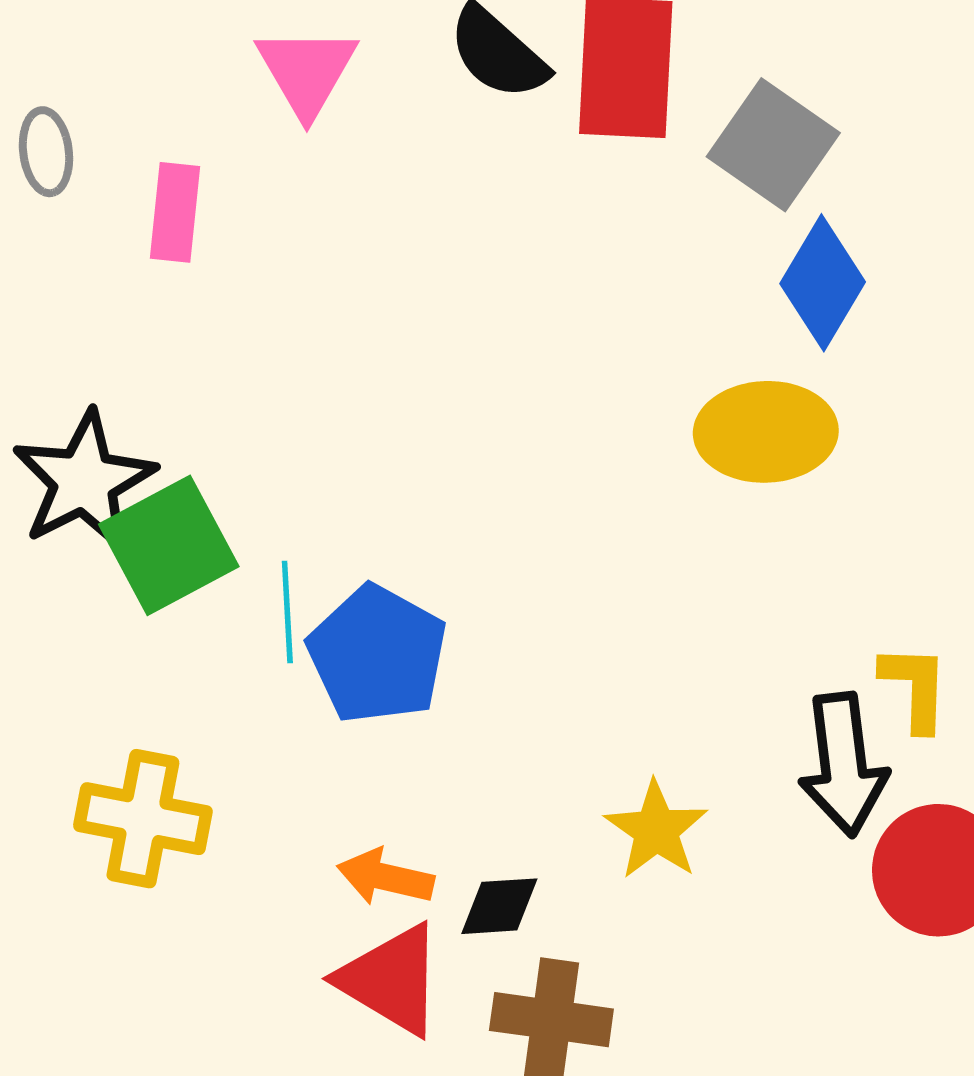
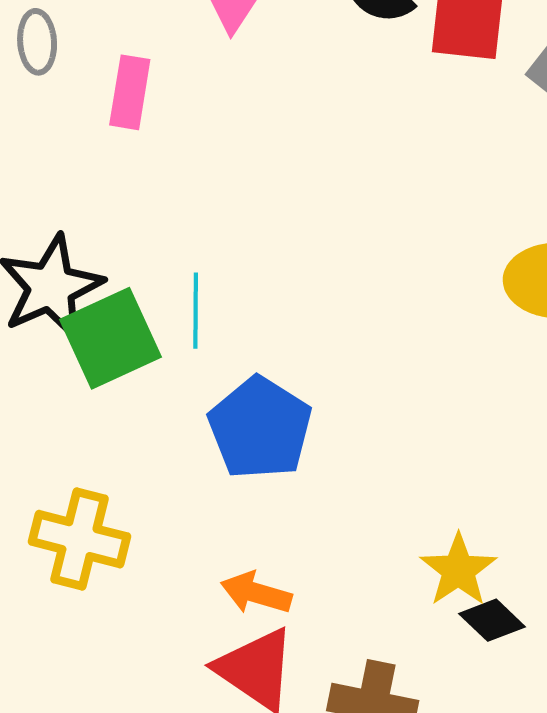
cyan line: (287, 612) -> (196, 311), moved
black diamond: (499, 906) -> (492, 620), moved, turned 44

